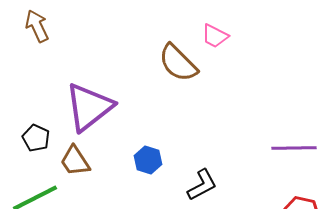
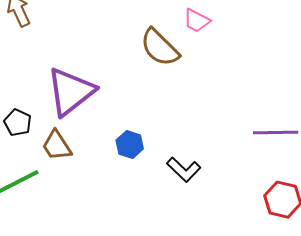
black L-shape: (202, 185) -> (184, 170), turned 72

